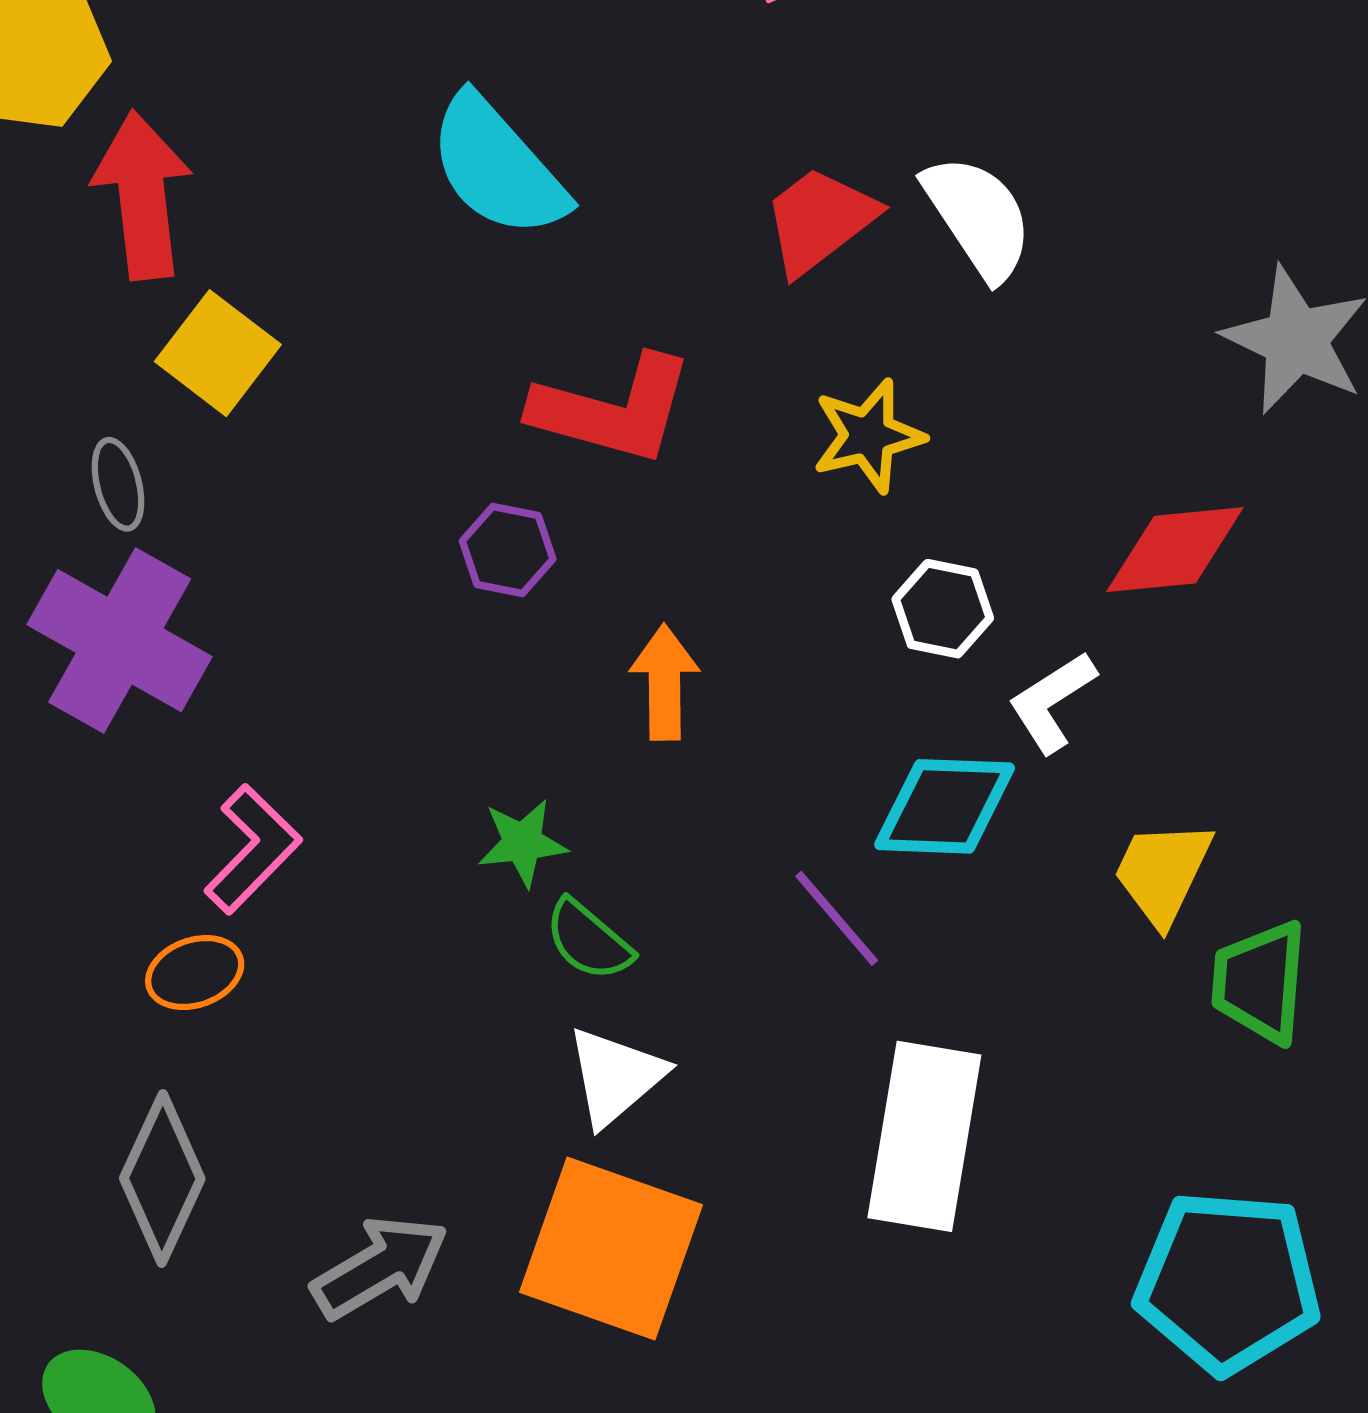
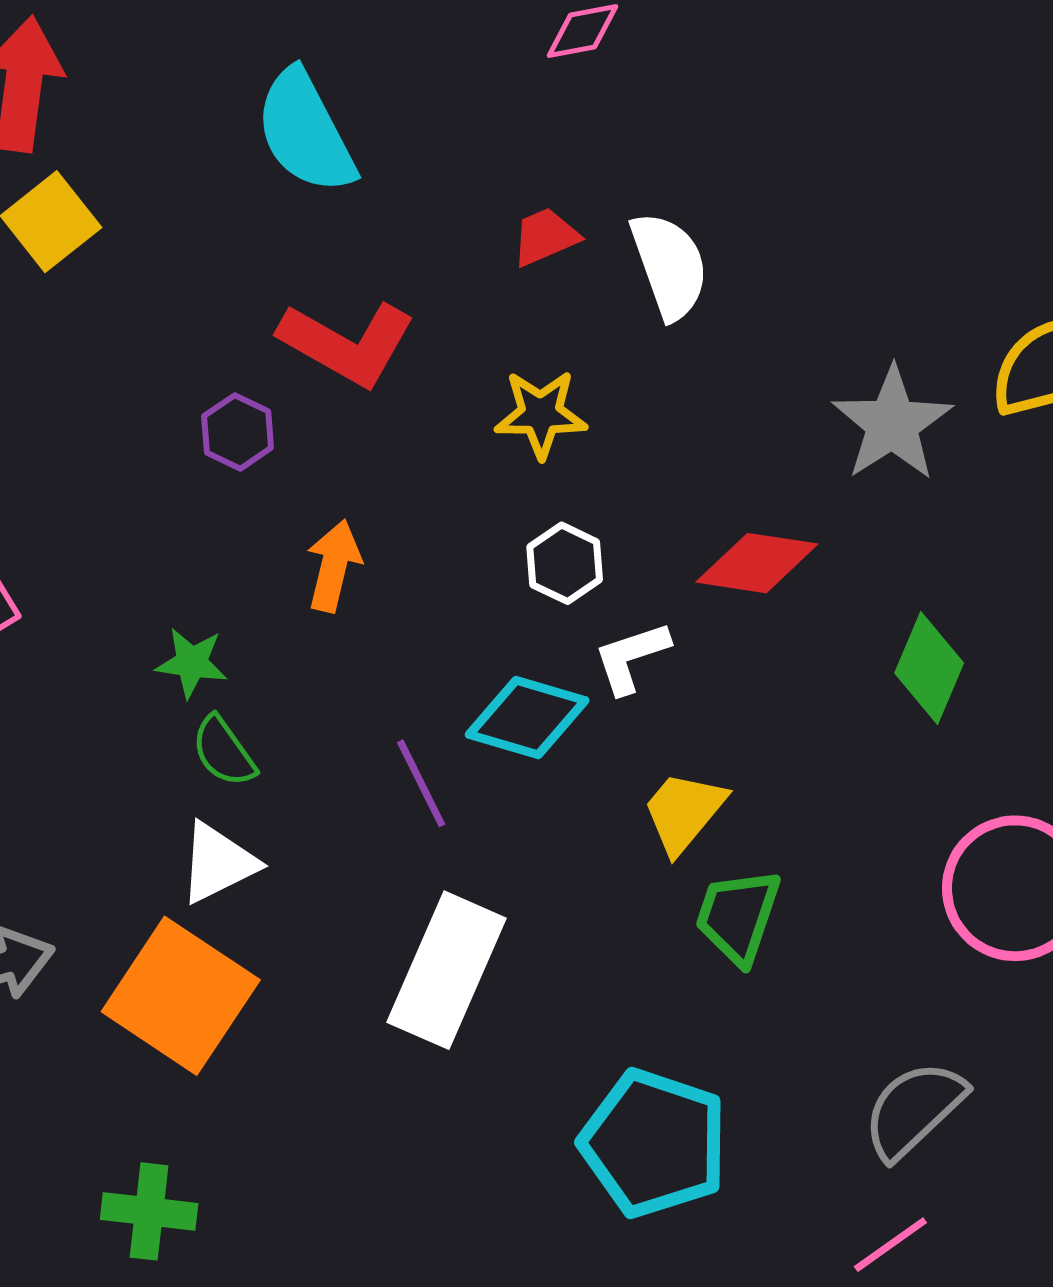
red trapezoid: (820, 220) -> (545, 237), size x0.7

